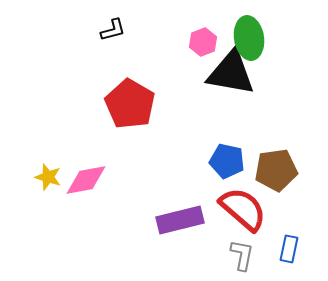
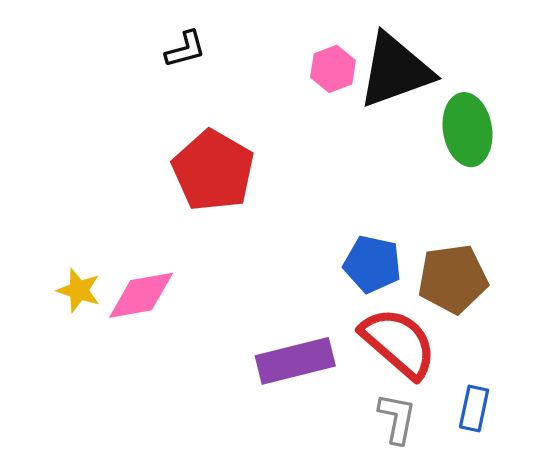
green ellipse: (249, 38) -> (467, 130), moved
black triangle: (231, 73) -> (395, 71), moved, turned -30

